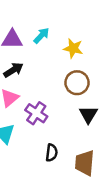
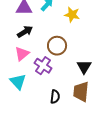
brown circle: (77, 83) -> (57, 46), moved
brown trapezoid: (85, 163) -> (81, 92), moved

